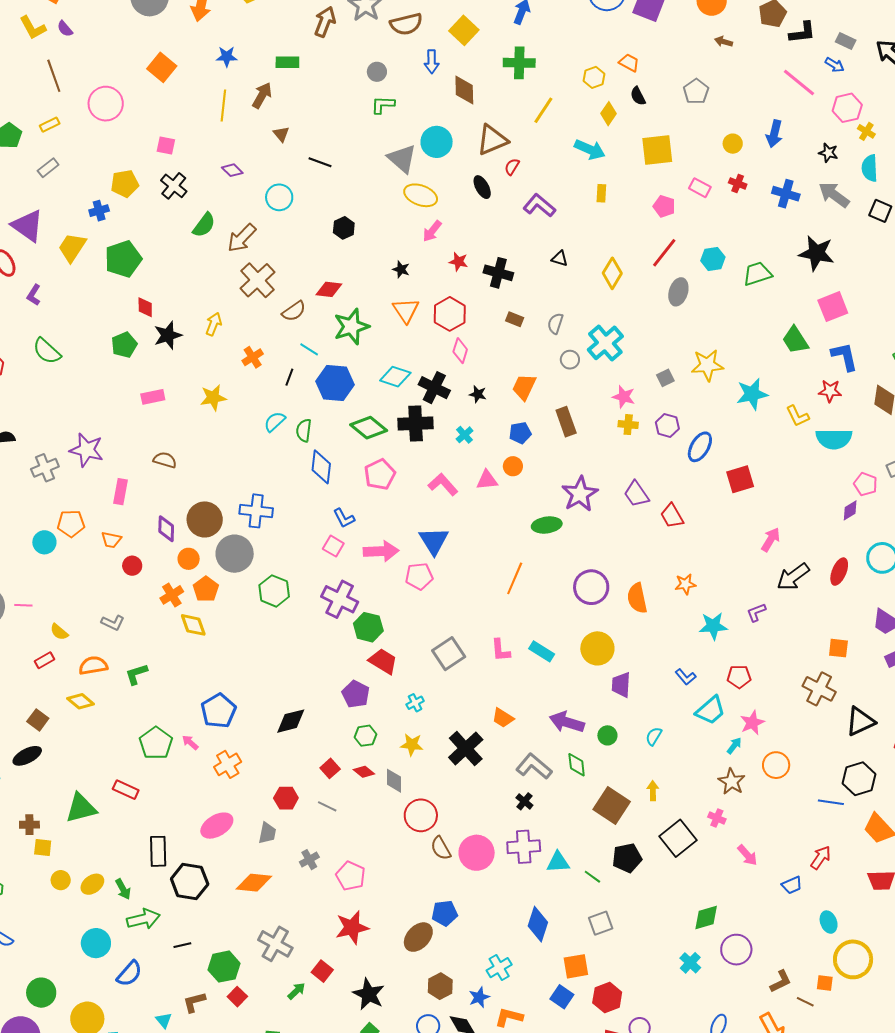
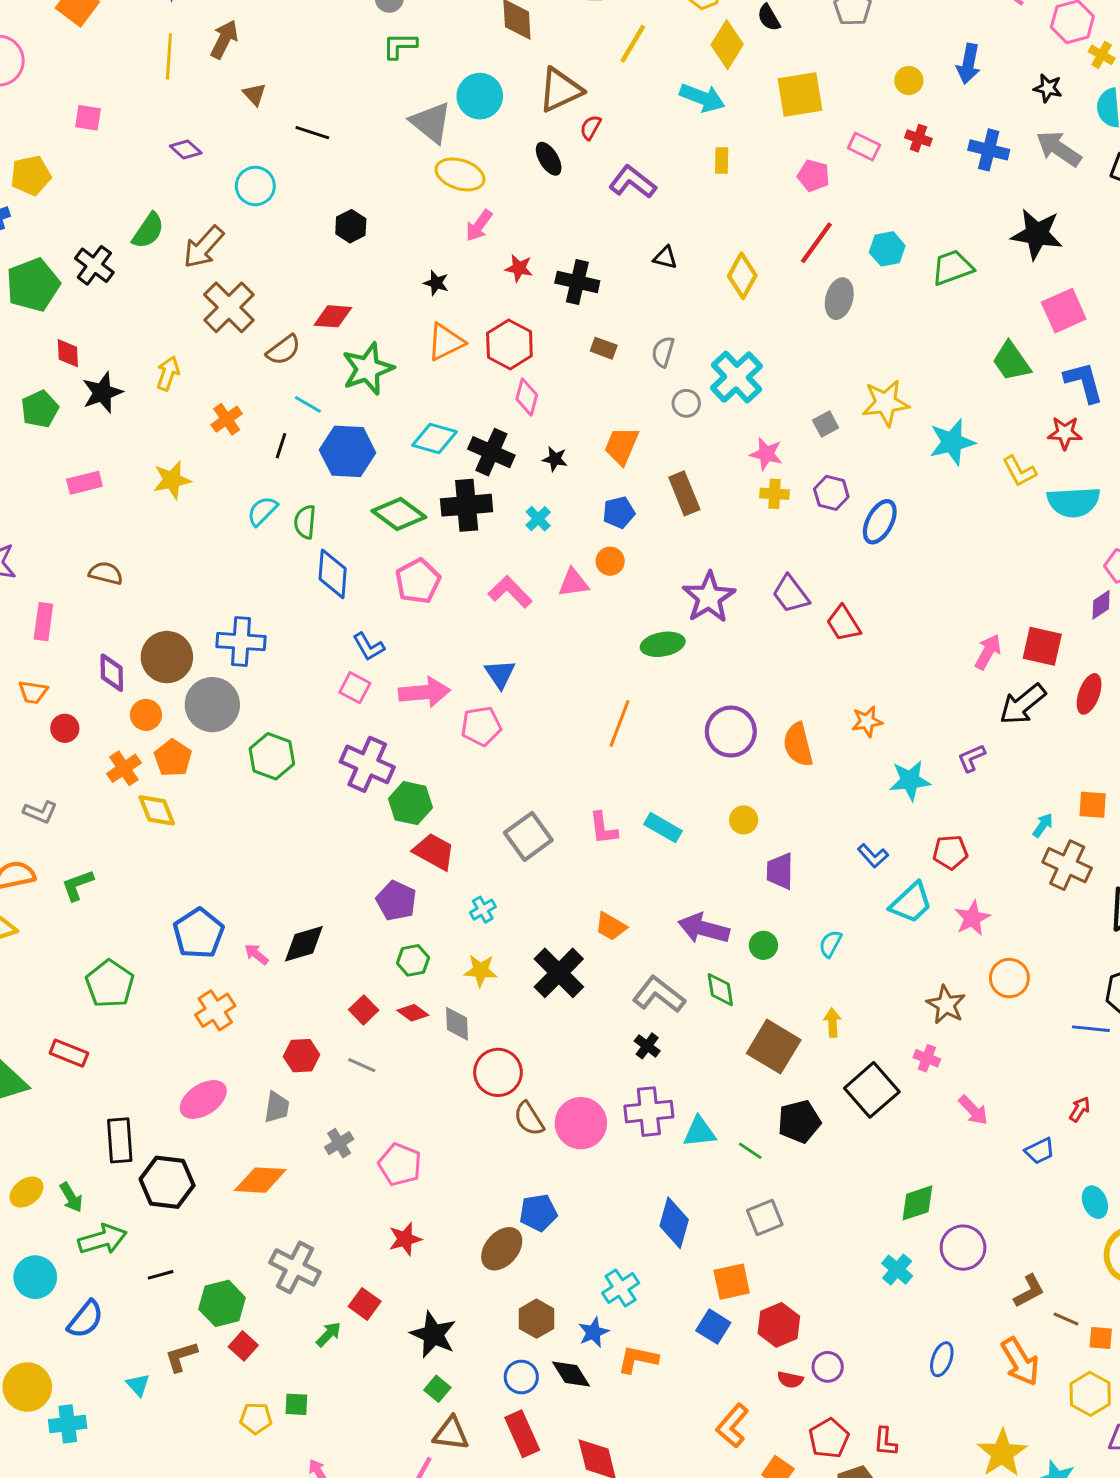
yellow diamond: (609, 114) -> (727, 45), size x1.4
black cross: (174, 186) -> (94, 265), moved
orange triangle: (406, 310) -> (446, 342), turned 40
red square: (740, 479) -> (1042, 646), moved, turned 32
blue triangle: (434, 541) -> (500, 674), size x0.7
yellow circle: (597, 648) -> (744, 820), size x0.6
pink arrow: (190, 742) -> (256, 954), moved
cyan arrow: (734, 746) -> (1043, 825), moved
red arrow: (821, 858) -> (1080, 1109), size x0.7
red star: (352, 928) -> (405, 1239), size x0.7
orange square: (825, 983) -> (1101, 1338), moved

